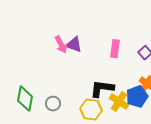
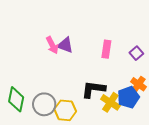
gray circle: (53, 104) -> (44, 104), size x1.5
yellow hexagon: (91, 110) -> (65, 110), moved

